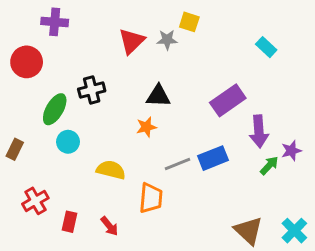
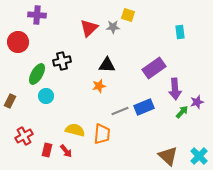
cyan rectangle: (266, 47) -> (180, 32), turned 40
yellow semicircle: (111, 170) -> (75, 130), moved
red arrow: (109, 226) -> (66, 151), moved

